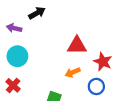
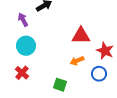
purple arrow: (14, 28) -> (23, 20), turned 48

